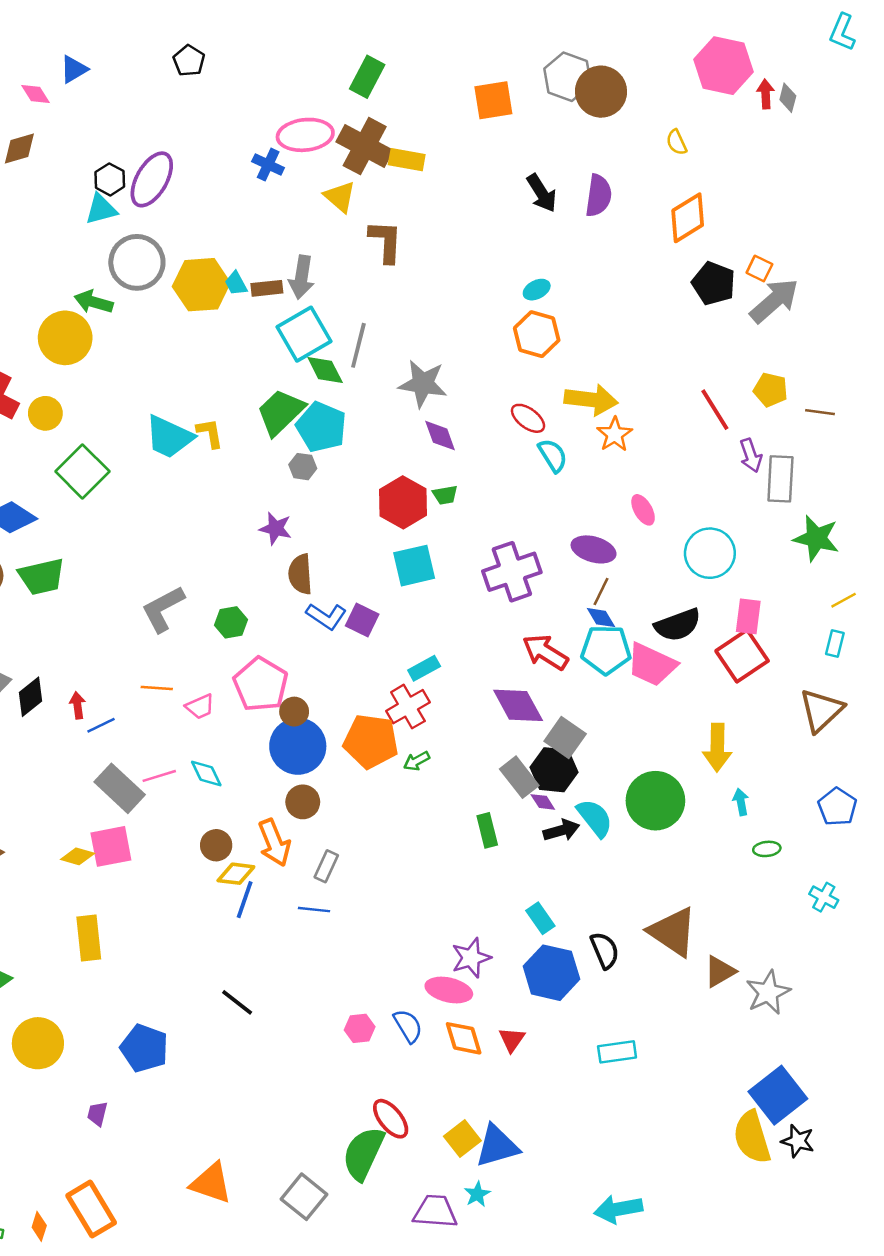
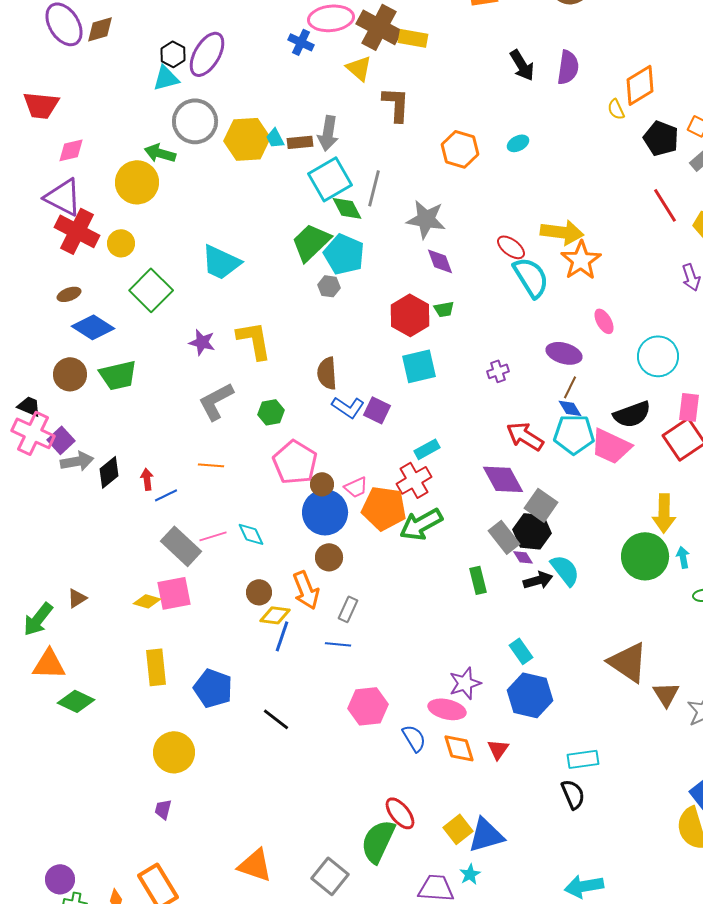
yellow semicircle: (676, 142) -> (616, 109), moved
orange hexagon: (537, 334) -> (460, 149), moved
red line: (715, 410) -> (665, 205), moved
yellow L-shape: (210, 433) -> (254, 340), moved, size x1.6
orange star: (615, 434) -> (581, 260), size x1.4
cyan semicircle: (553, 455) -> (531, 277), size x1.5
purple star: (276, 528) -> (202, 342), moved
purple cross: (512, 572) -> (498, 371), size x0.5
pink trapezoid: (200, 707) -> (356, 487), moved
green arrow: (417, 761) -> (421, 524), size x2.0
green circle: (655, 801) -> (645, 556), moved
black semicircle: (605, 950) -> (573, 794), moved
brown triangle: (720, 971) -> (666, 694), turned -32
pink hexagon: (360, 1028) -> (368, 706), moved, size x1.6
yellow circle: (38, 1043) -> (174, 752), moved
blue pentagon: (144, 1048) -> (213, 688), moved

